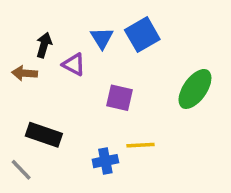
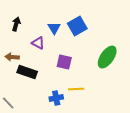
black arrow: (44, 45) -> (16, 24), moved
brown arrow: (25, 73) -> (12, 57), moved
black rectangle: (44, 135) -> (27, 72), moved

